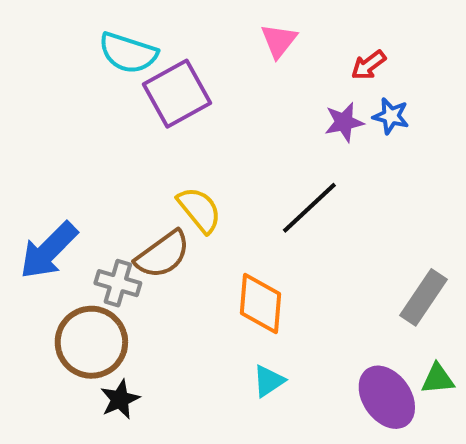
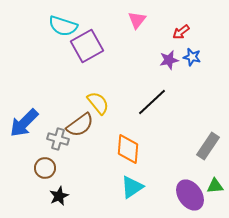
brown circle: (91, 342) -> (45, 168), size x0.6
cyan triangle: (269, 381) -> (132, 187), size x1.4

